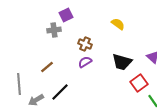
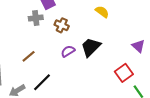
brown cross: (85, 44) -> (62, 25), moved
black trapezoid: (122, 62) -> (91, 47), moved, turned 120

